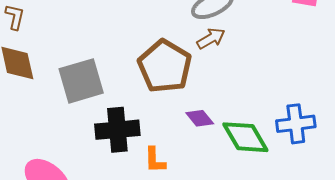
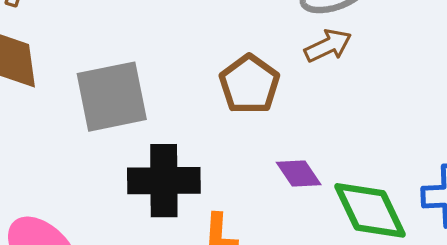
brown pentagon: (165, 66) -> (249, 84), size x0.7

